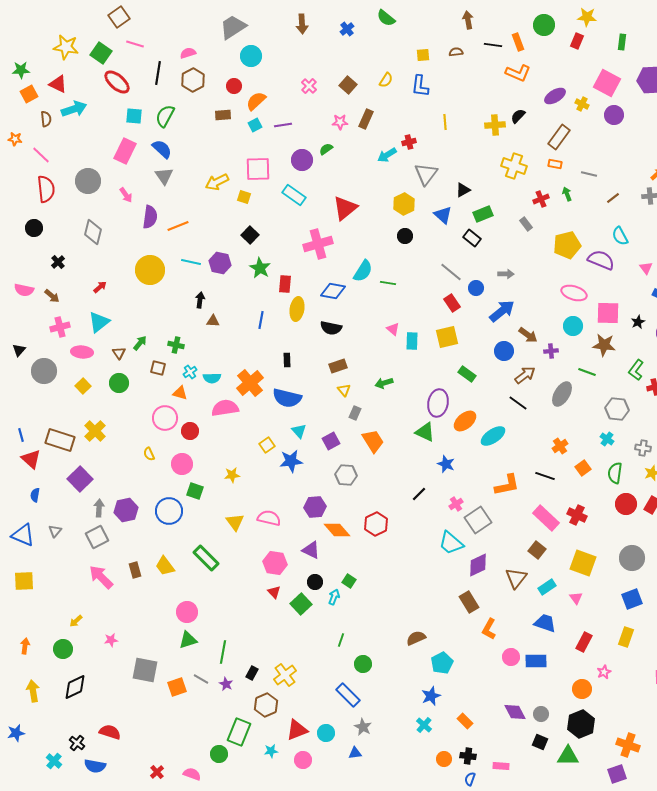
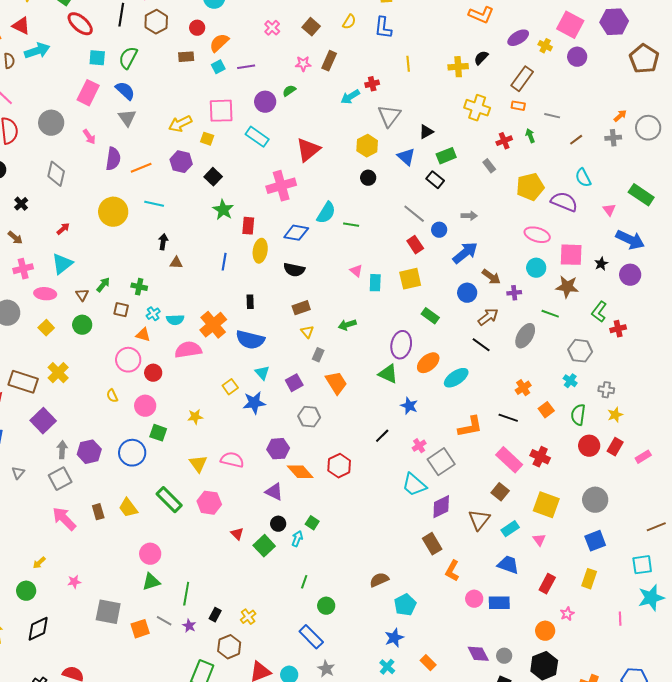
purple hexagon: (220, 263) -> (181, 162), moved
pink hexagon: (275, 563) -> (209, 503), moved
yellow cross: (285, 675) -> (248, 617), size x0.7

